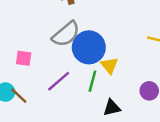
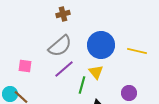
blue circle: (89, 47) -> (101, 45), moved
purple line: (59, 81) -> (64, 69), moved

